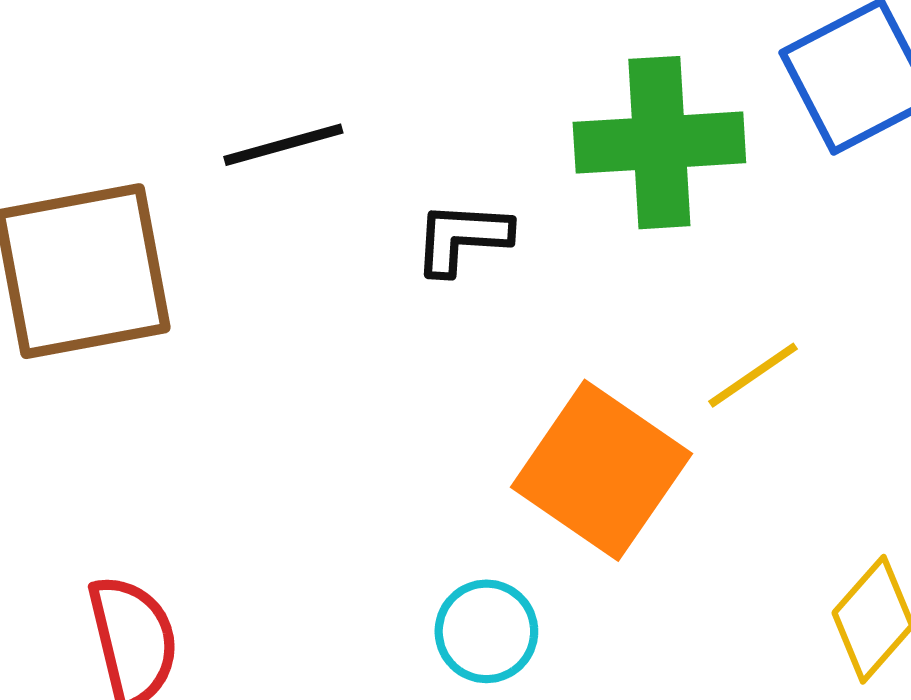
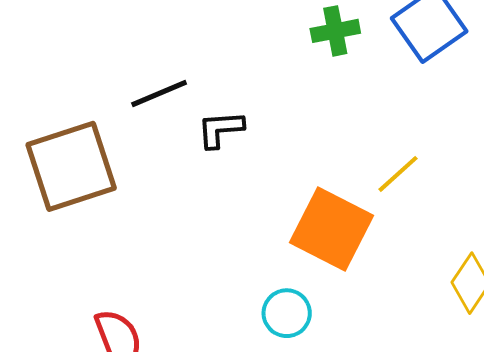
green cross: (659, 143) -> (335, 31), moved, size x0.6
black L-shape: (462, 238) -> (220, 129), moved

